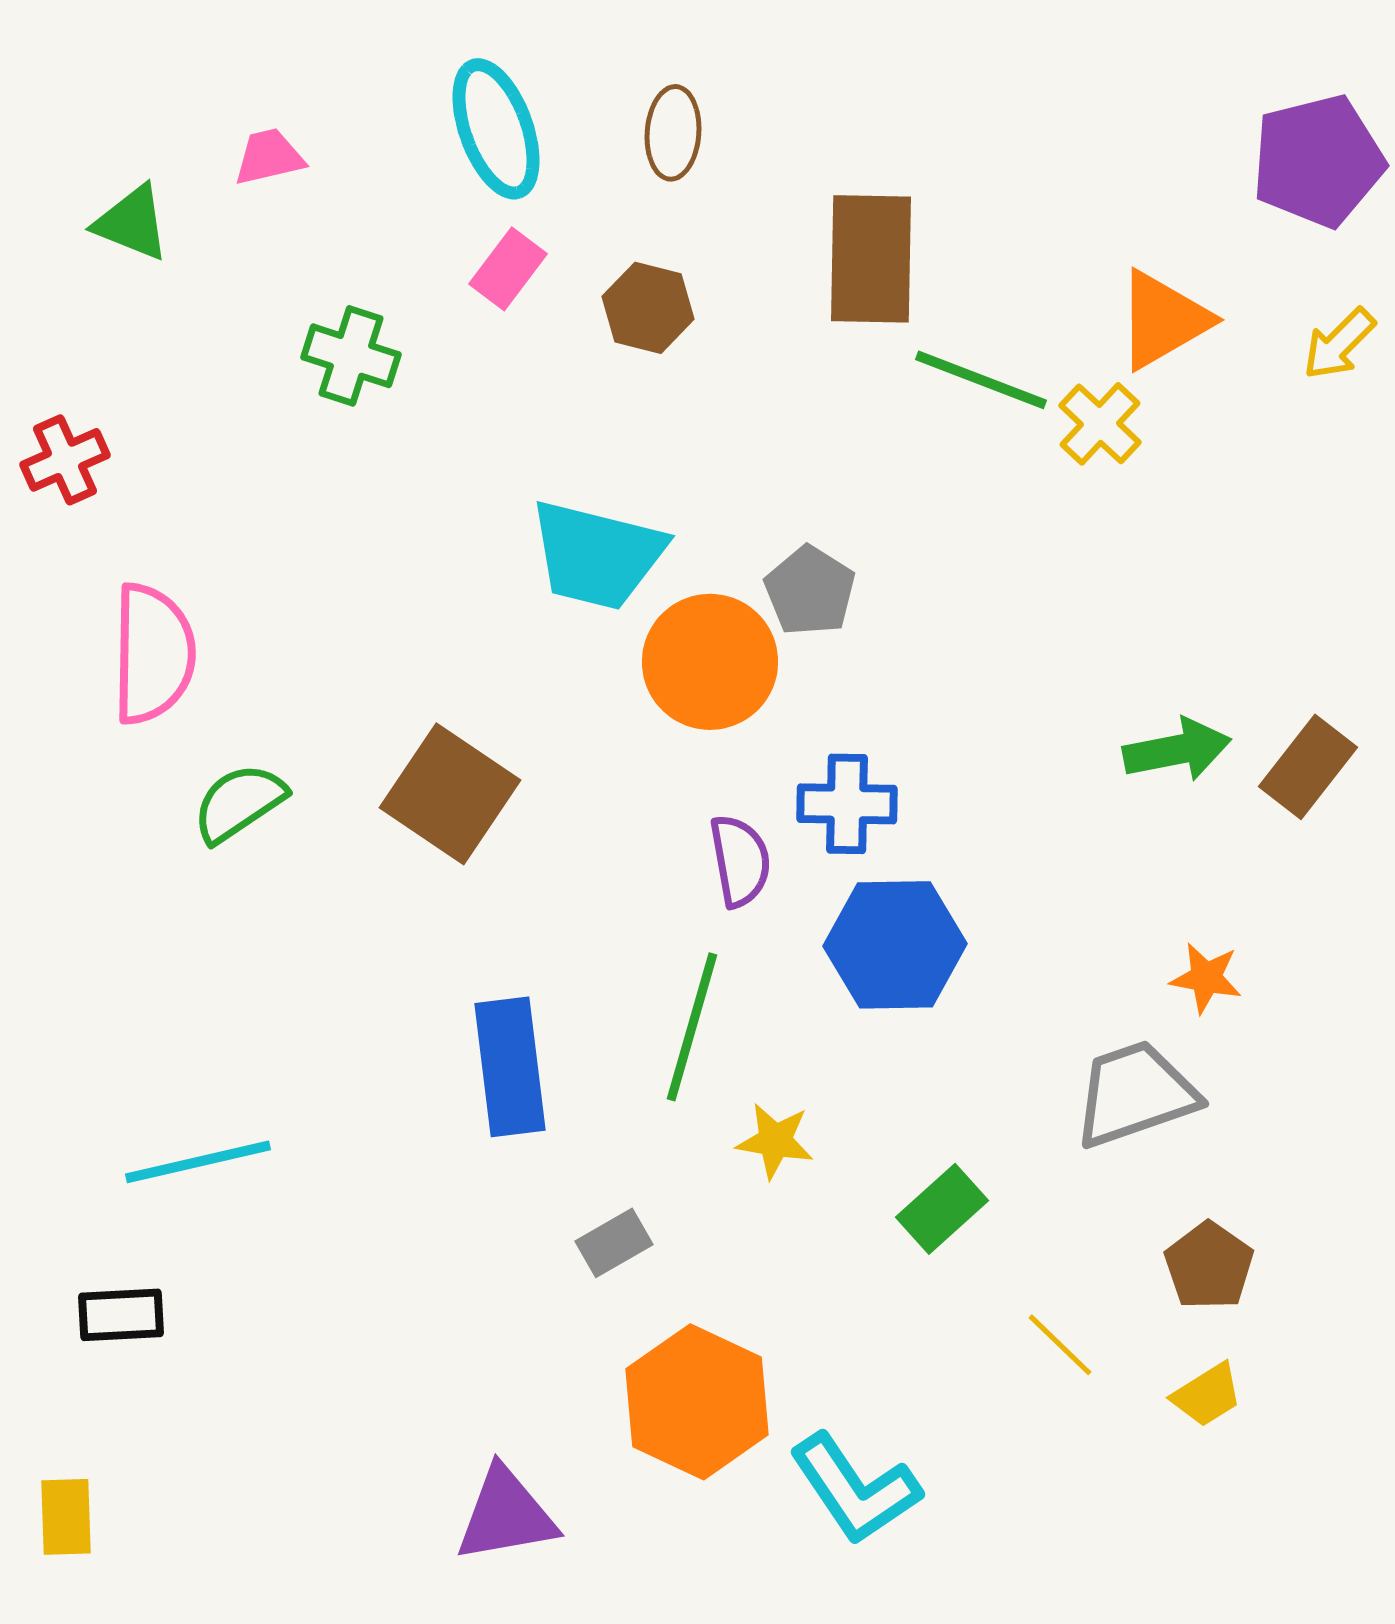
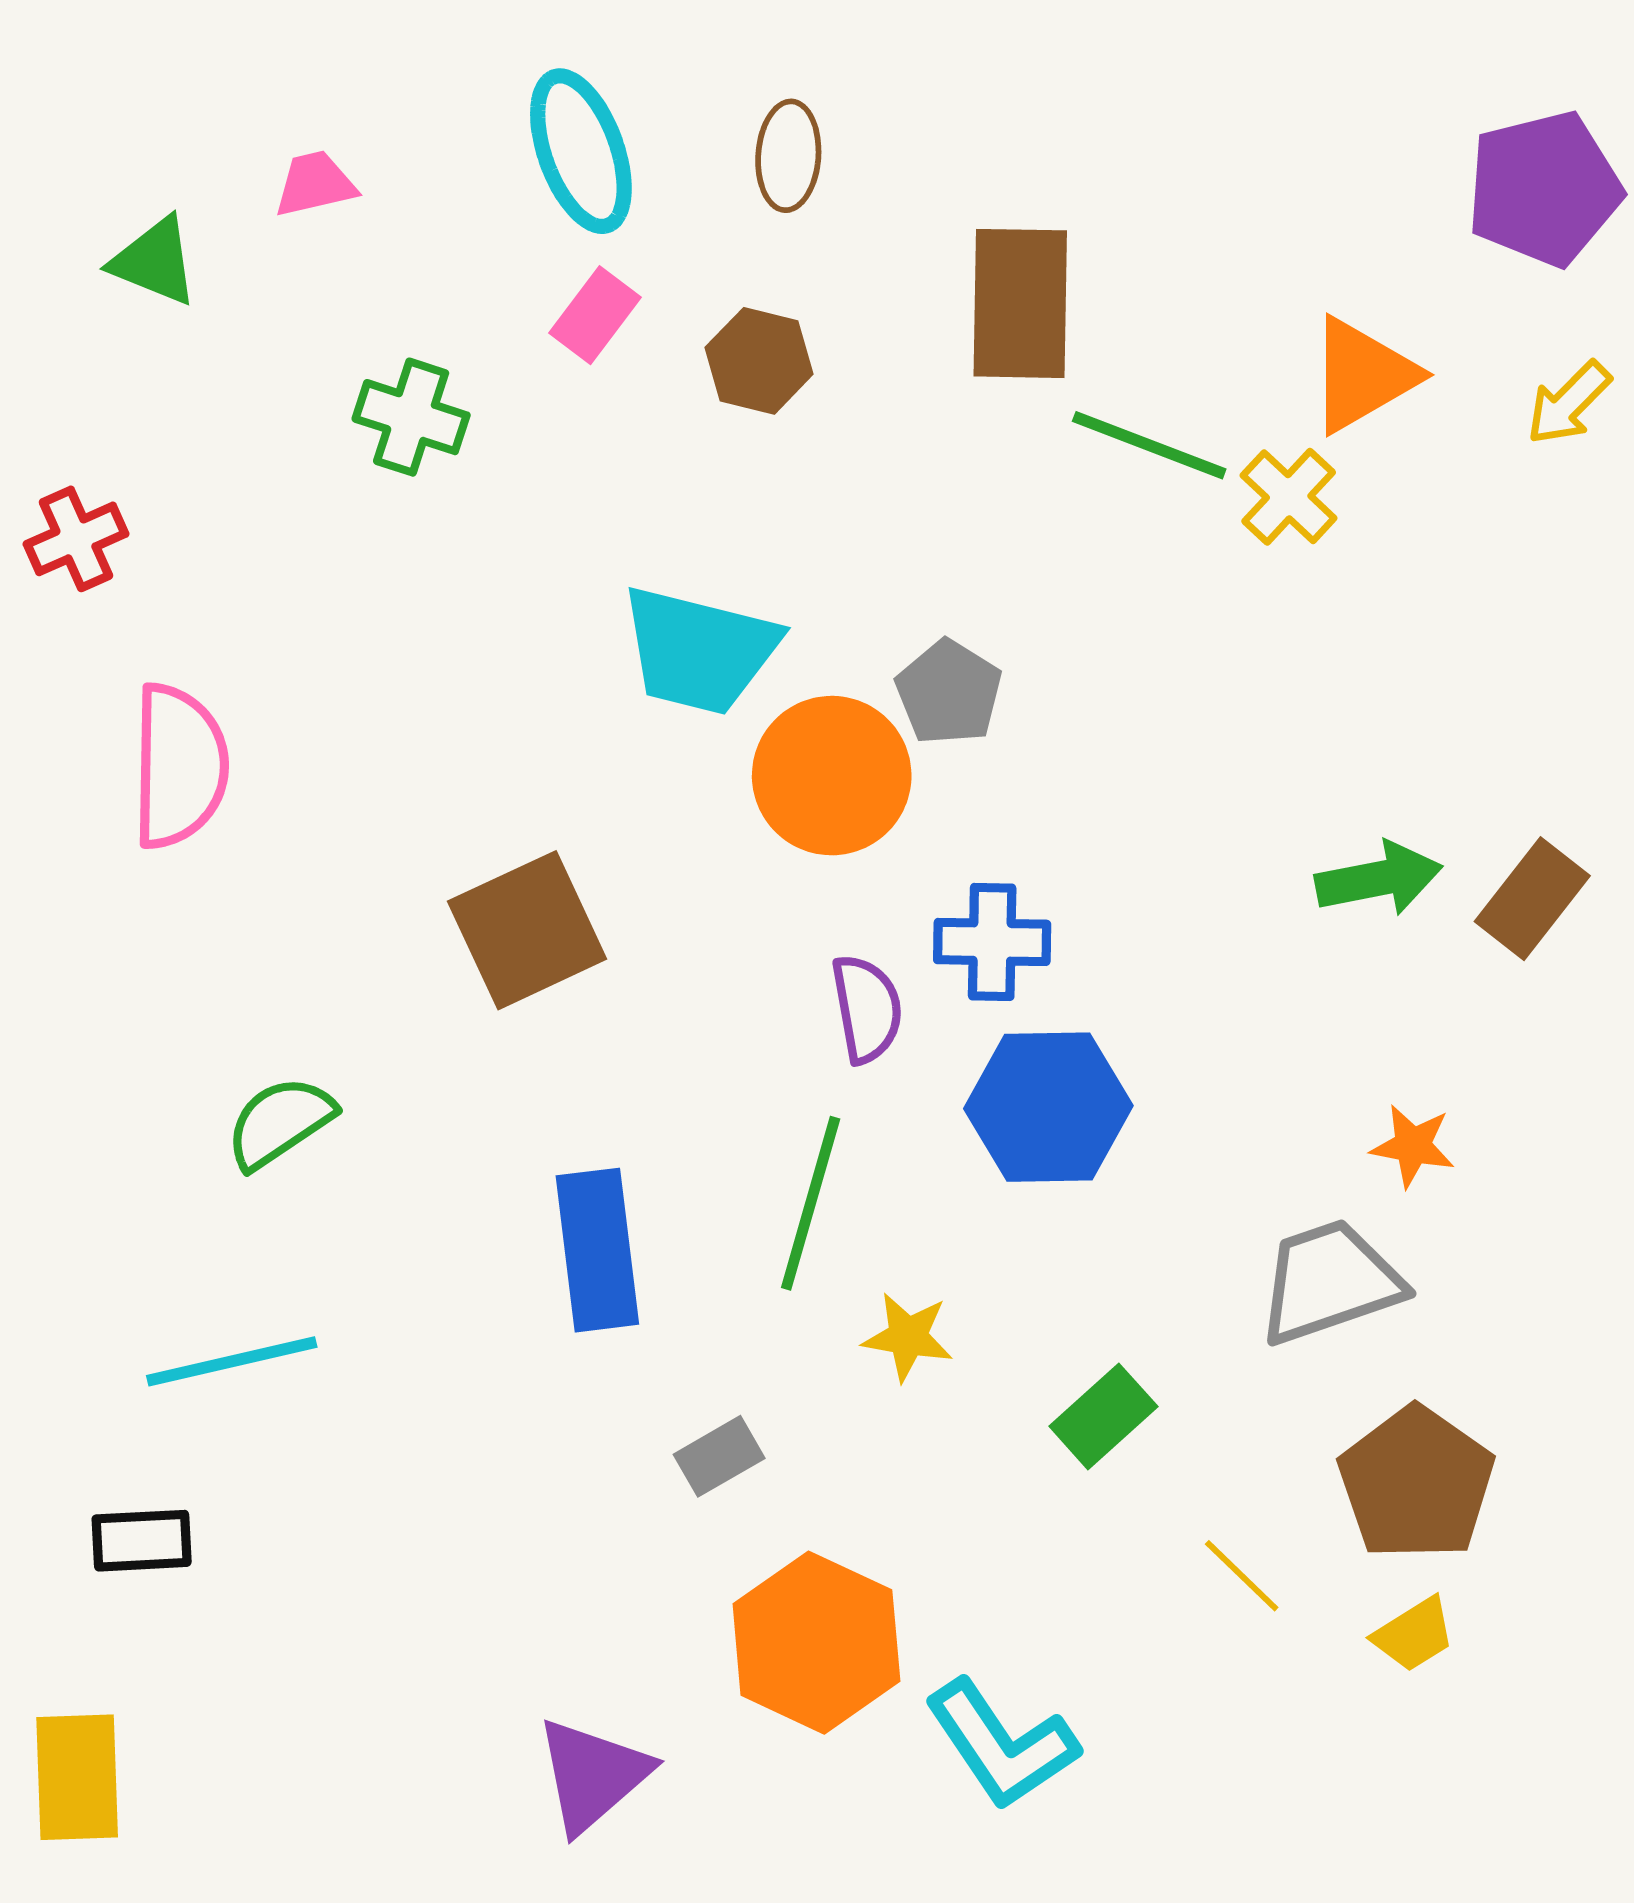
brown square: (450, 794) -> (527, 930), turned 31
green semicircle: (239, 803) -> (280, 1122), moved
brown pentagon: (1209, 1266) -> (1416, 1483), size x1.5
purple triangle: (506, 1515) -> (593, 1775), turned -31
yellow rectangle: (66, 1517) -> (77, 1777), size x1.4

